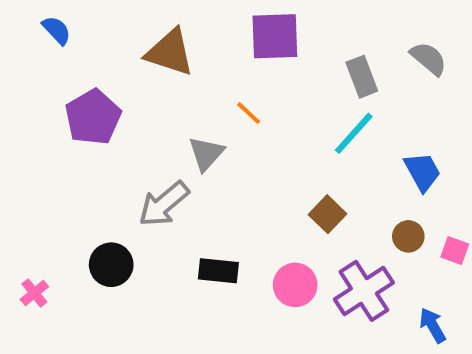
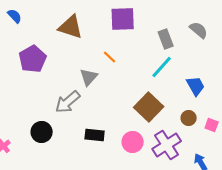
brown square: (327, 214) -> (149, 107), size x1.6

